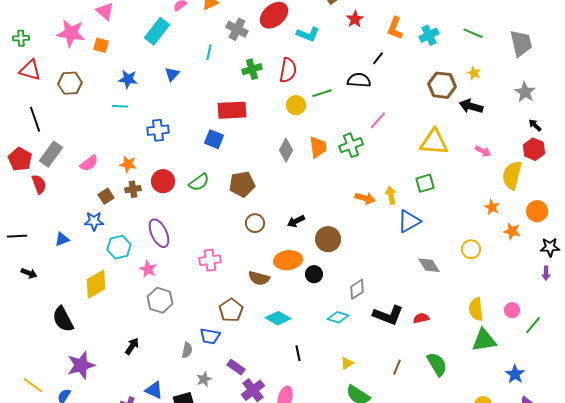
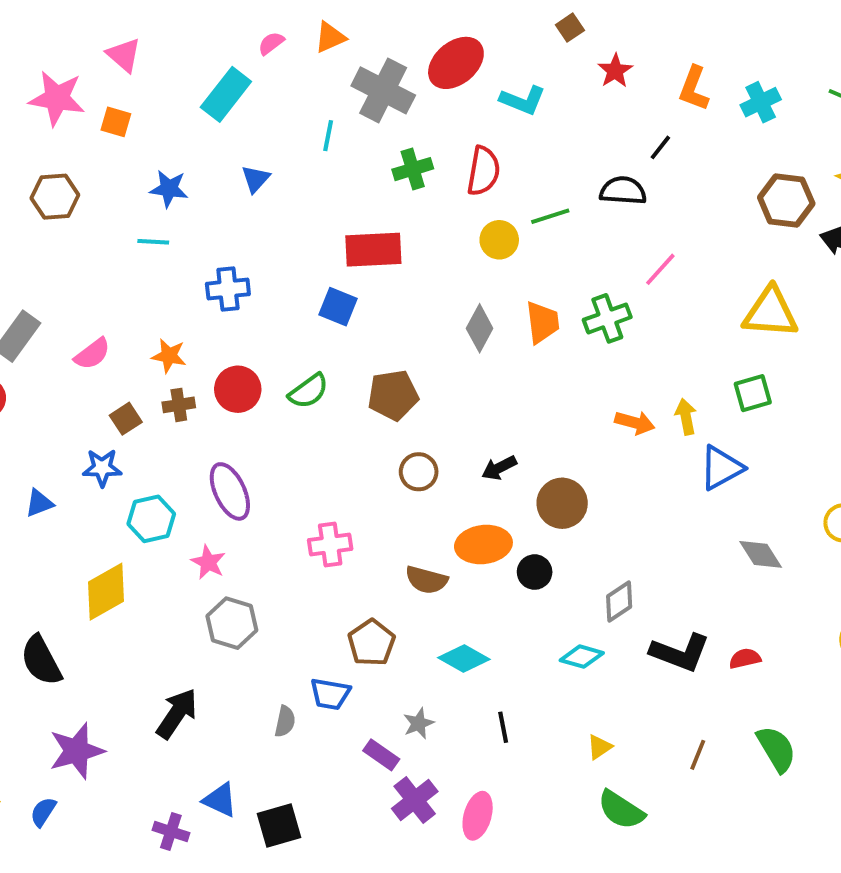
gray cross: (237, 29) -> (383, 90), size x1.4
black arrow: (132, 346) -> (177, 714), size x1.5
gray star: (204, 379) -> (419, 723), moved

